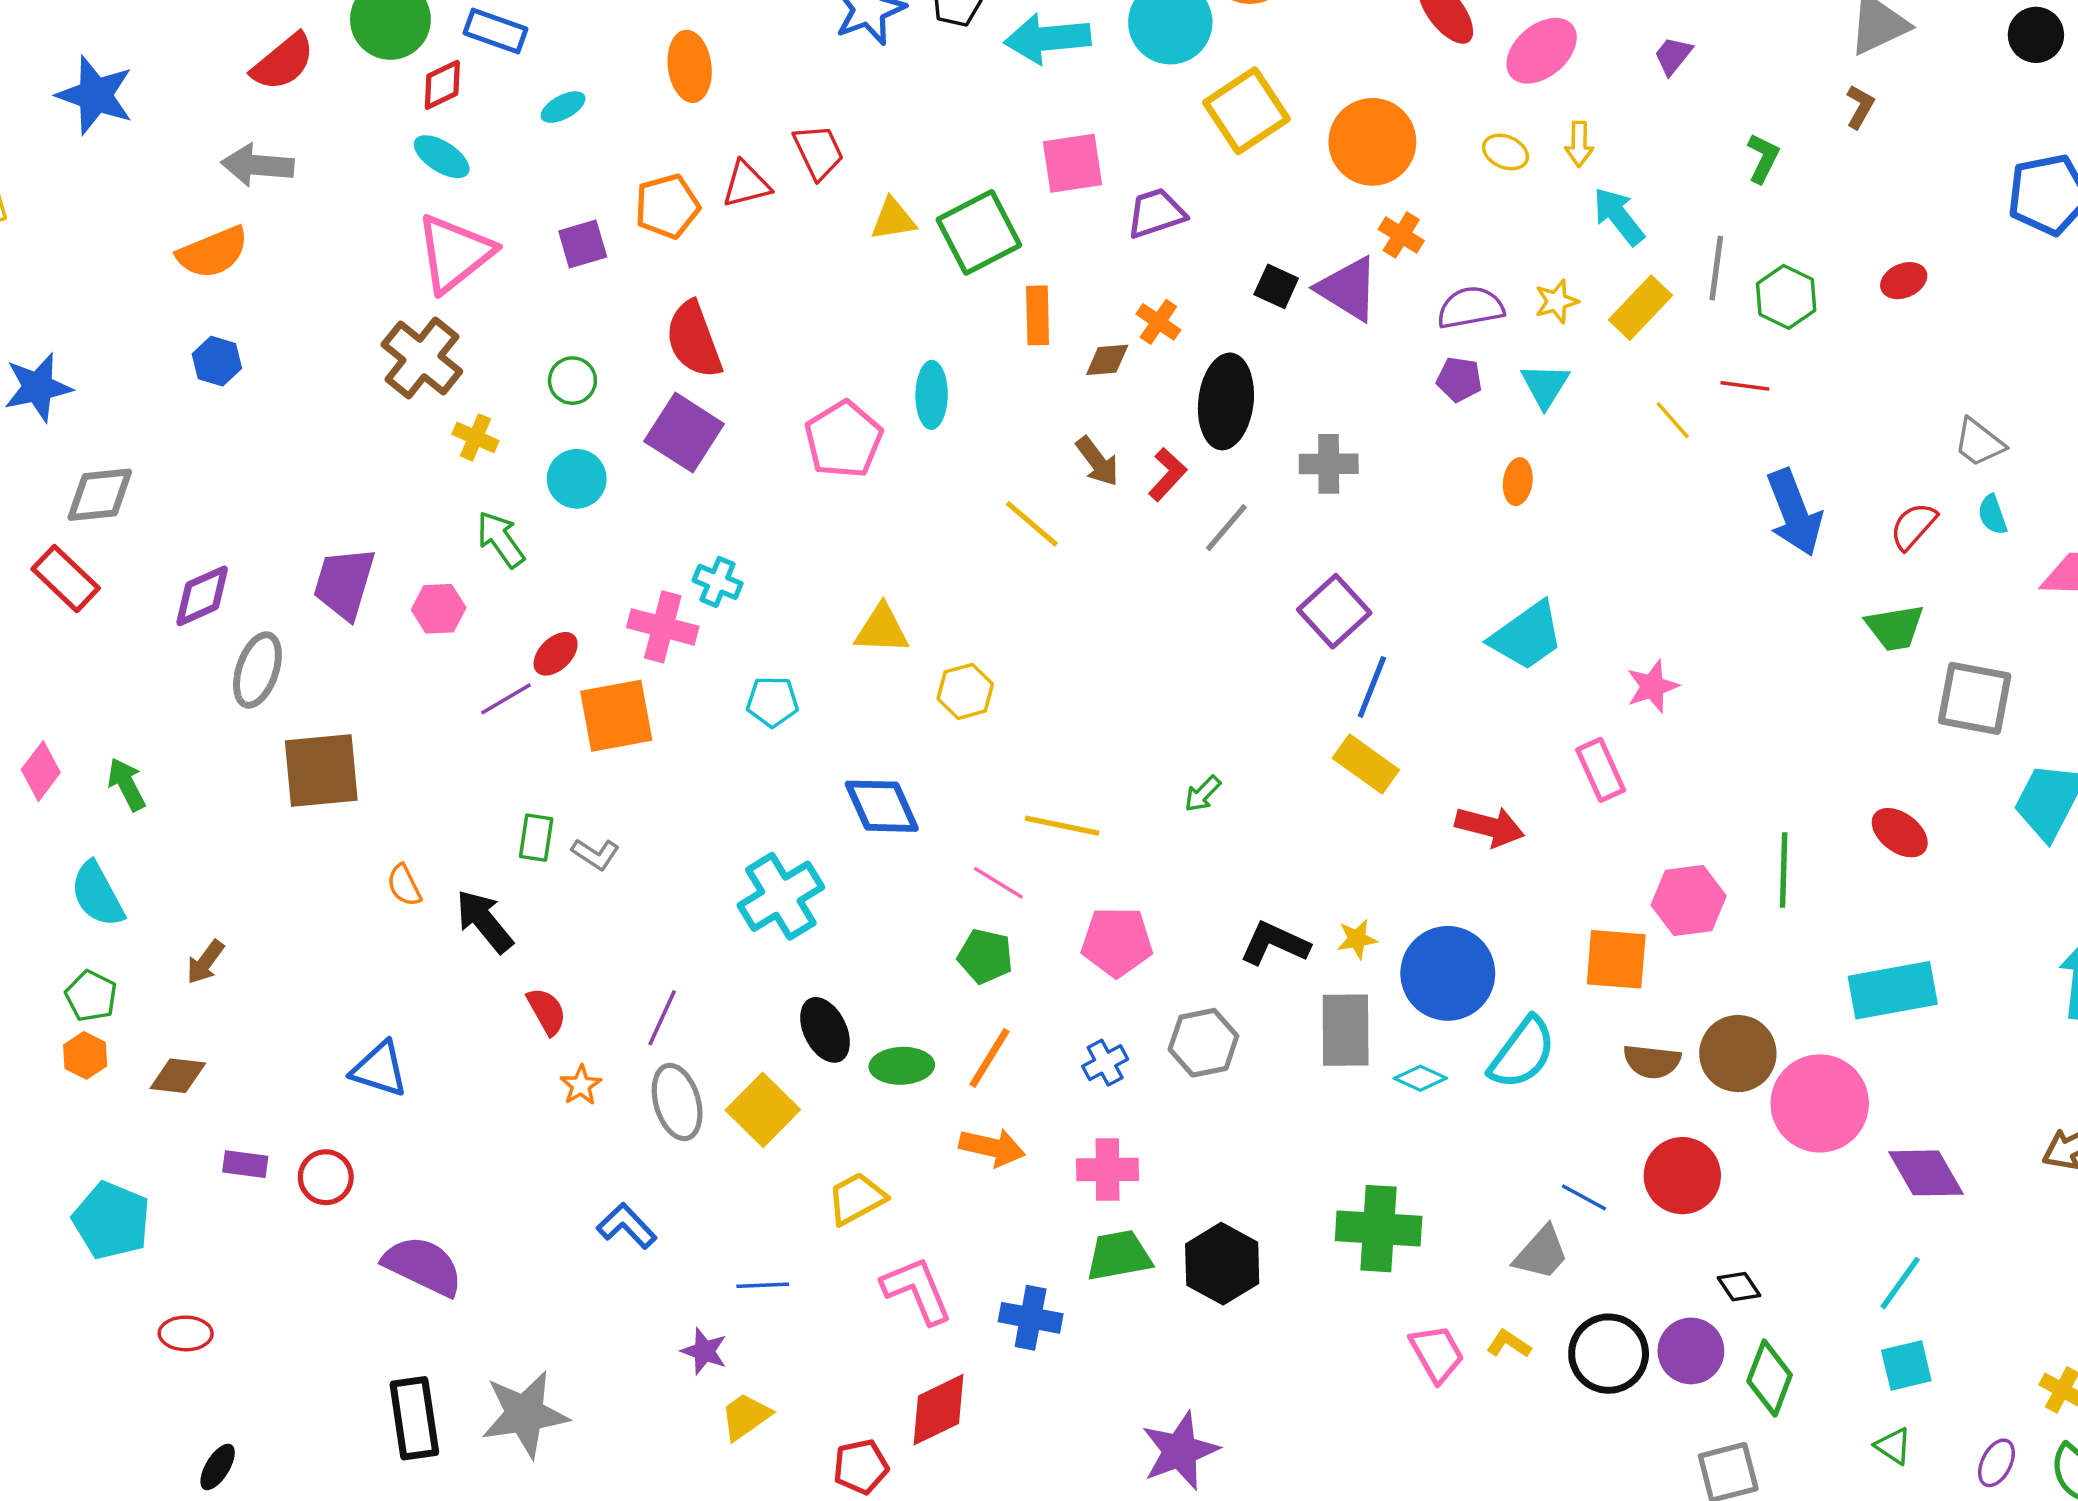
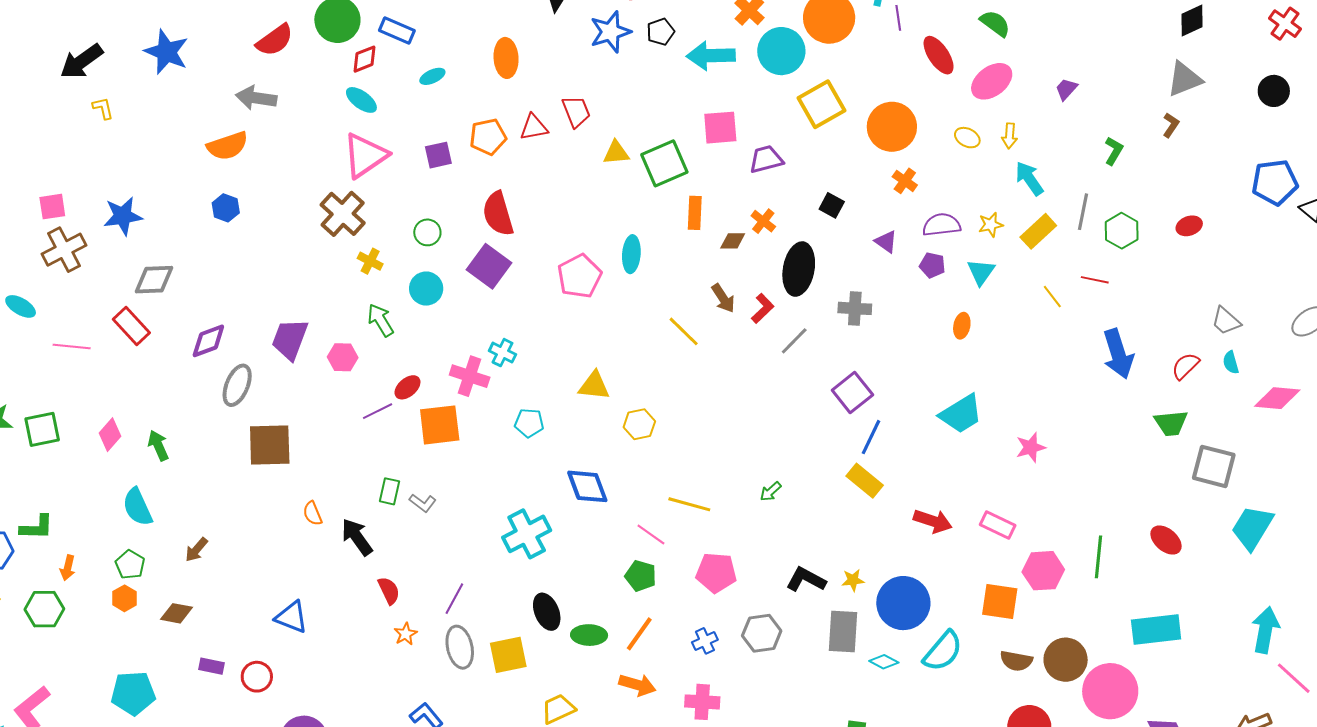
purple triangle: (1348, 289) -> (886, 242), moved, size x0.6
pink rectangle: (1601, 770) -> (998, 525), moved, turned -44
yellow square: (763, 1110) -> (508, 655), turned 30
cyan pentagon: (111, 1221) -> (133, 693), turned -30

